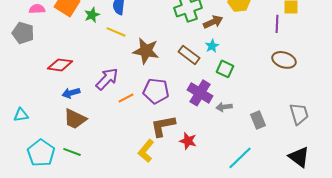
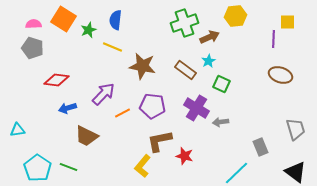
gray pentagon: (23, 33) -> (32, 48), moved
brown trapezoid: (75, 119) -> (86, 136), moved
gray rectangle: (258, 120) -> (260, 147), moved

